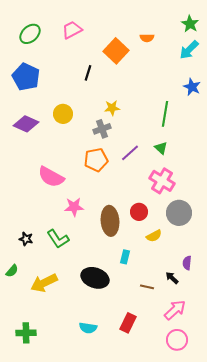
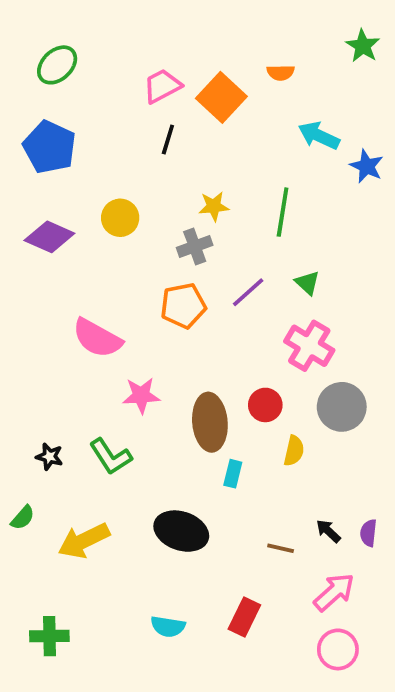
pink trapezoid: (72, 30) -> (162, 86), moved
cyan arrow: (189, 50) -> (319, 136), moved, turned 70
green line: (165, 114) -> (283, 212), moved
yellow semicircle: (154, 236) -> (294, 451), turned -49
cyan rectangle: (125, 257) -> (233, 474), moved
purple semicircle: (187, 263) -> (368, 533), moved

